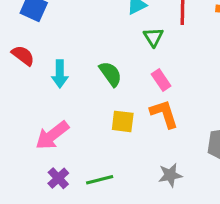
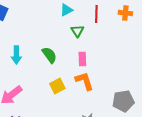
pink rectangle: (161, 80) -> (82, 59), turned 32
yellow square: (123, 121) -> (57, 86), turned -35

